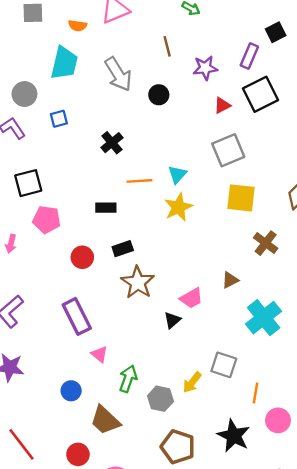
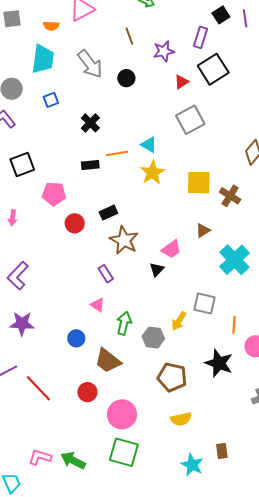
blue square: (59, 119) -> (51, 100), moved
cyan triangle: (177, 174) -> (149, 145), turned -36
yellow square: (241, 198) -> (199, 183), moved
black rectangle: (106, 208) -> (90, 165), moved
pink pentagon: (47, 220) -> (54, 194), moved
purple rectangle: (77, 316) -> (106, 274), moved, size x0.6

